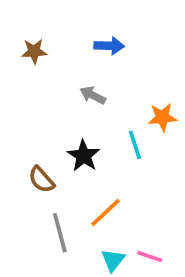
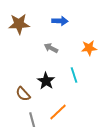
brown star: (34, 51) -> (19, 24), size x1.5
orange star: (162, 117) -> (89, 48), moved

